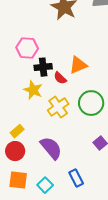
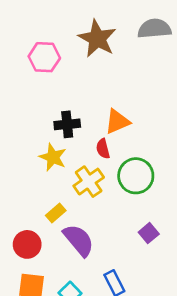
pink hexagon: (27, 48) -> (44, 57), moved
red semicircle: (60, 78) -> (103, 149), moved, turned 32
yellow rectangle: (17, 131) -> (56, 213), moved

